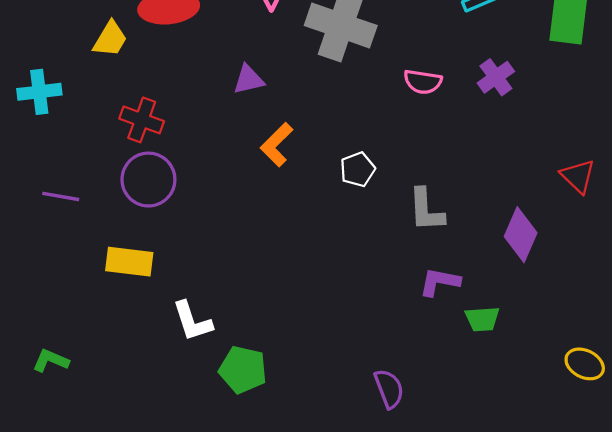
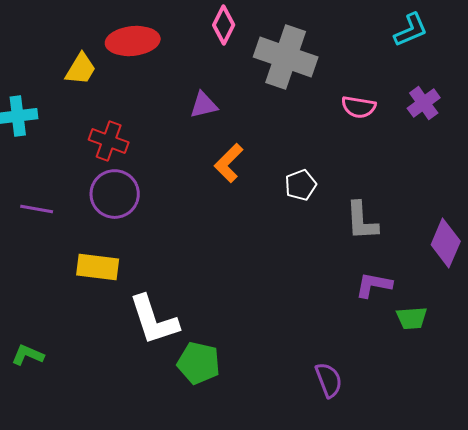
white L-shape: (192, 321) -> (154, 320), size x1.4

